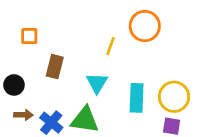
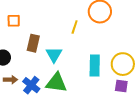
cyan triangle: (97, 83) -> (54, 55), moved

